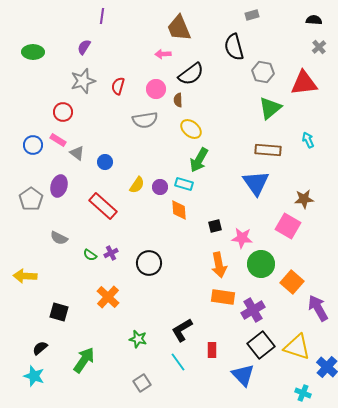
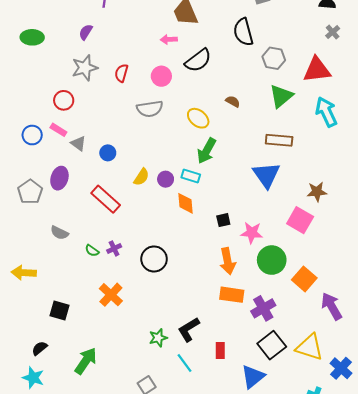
brown semicircle: (178, 100) -> (233, 101), moved, turned 120
cyan arrow: (308, 140) -> (326, 112), moved, size x1.8
green star: (138, 339) -> (158, 338), moved, turned -30
blue triangle: (243, 375) -> (253, 377), turned 35

